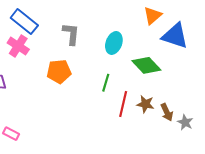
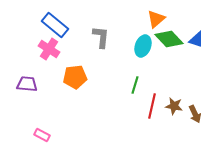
orange triangle: (153, 15) -> (156, 19), moved
green diamond: (146, 65) -> (169, 39), moved
orange pentagon: (59, 71) -> (75, 77), moved

